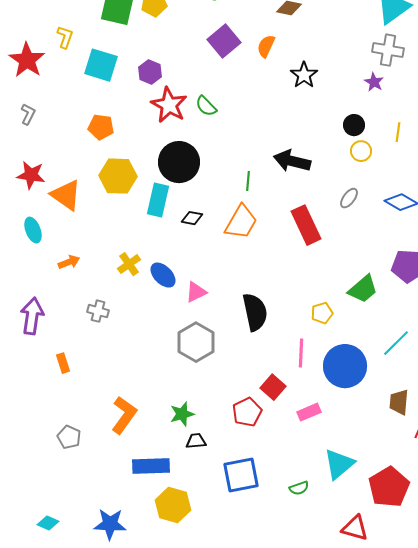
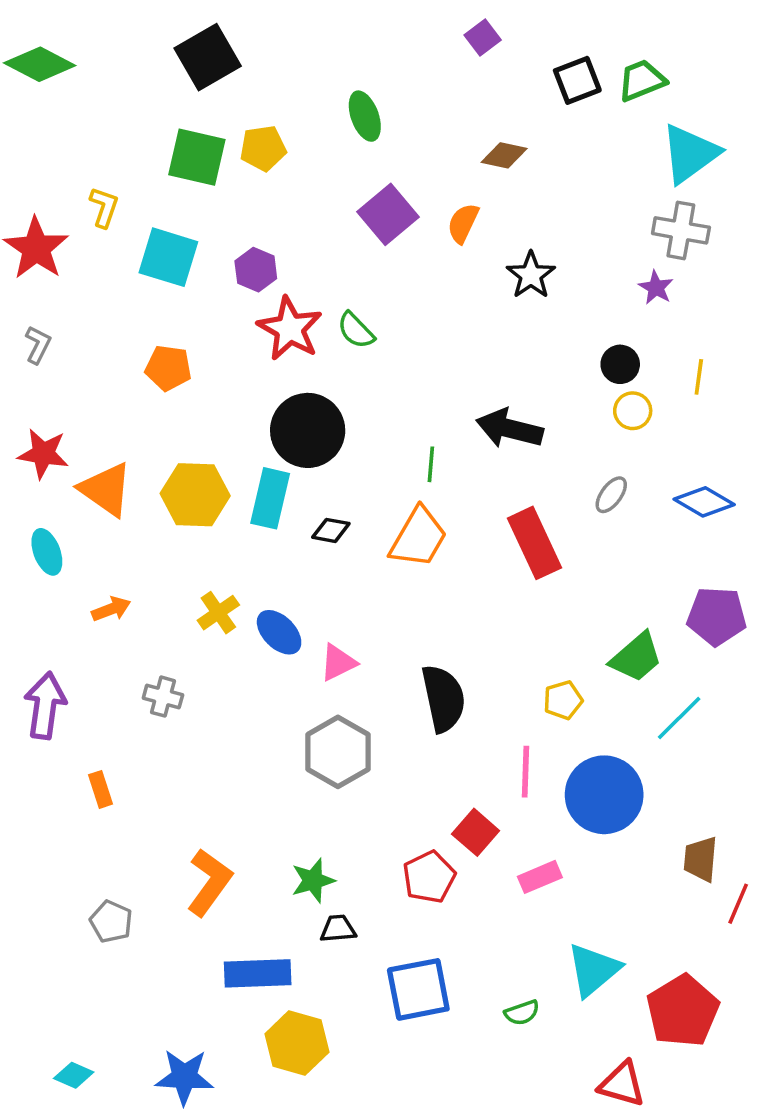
yellow hexagon: (118, 176) -> (195, 495), moved
cyan line: (396, 343) -> (679, 718), moved

